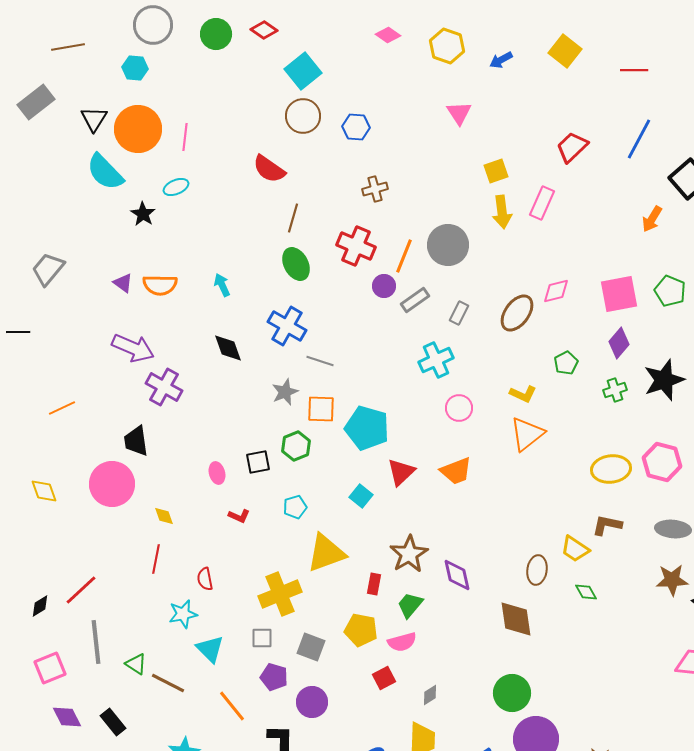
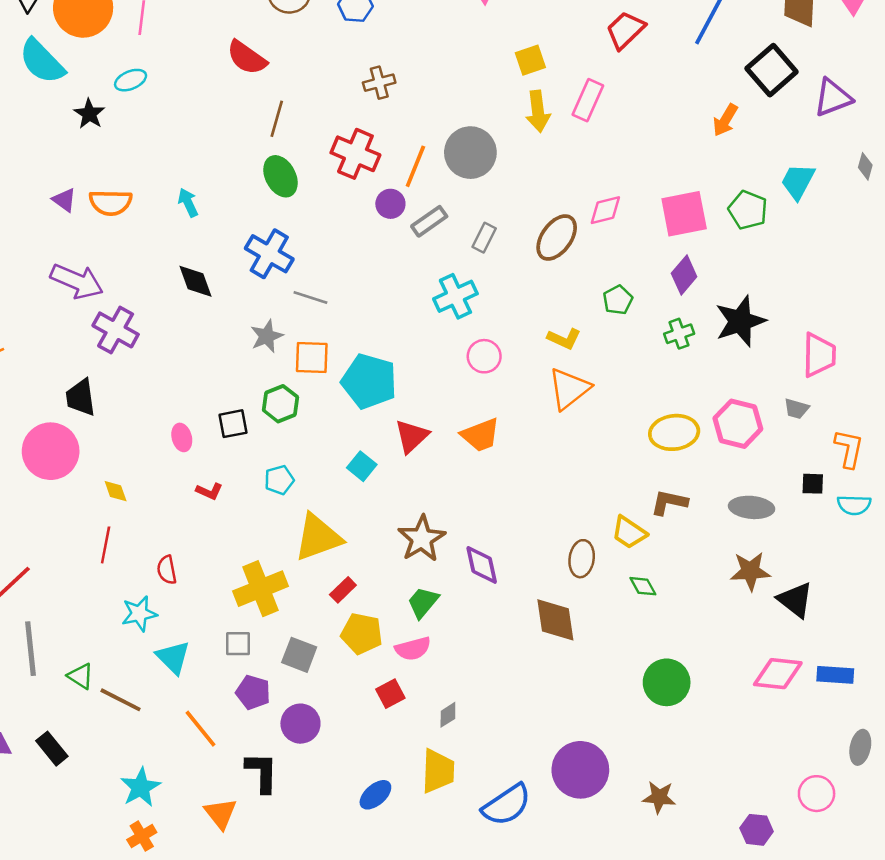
red rectangle: (374, 584) -> (343, 590), moved, turned 35
green circle: (512, 693) -> (667, 682), moved

